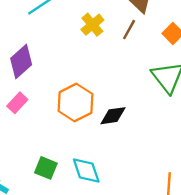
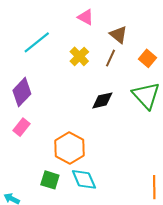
orange hexagon: (75, 102) -> (69, 148), moved
black diamond: (113, 116) -> (102, 100), moved

